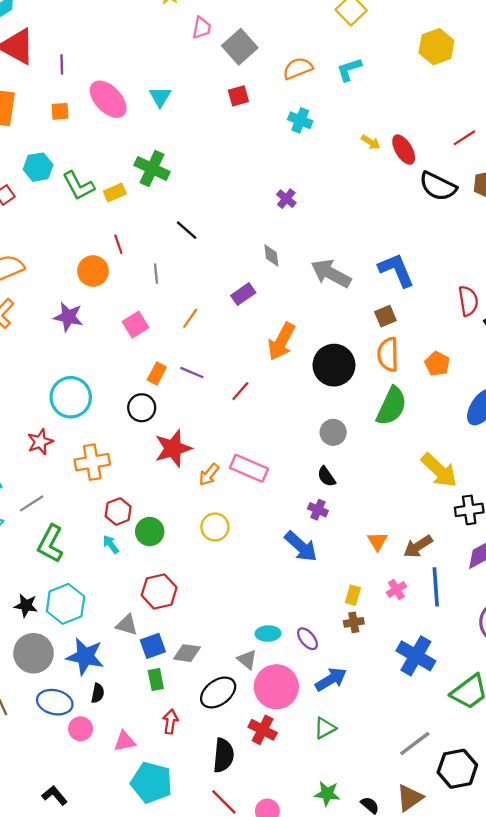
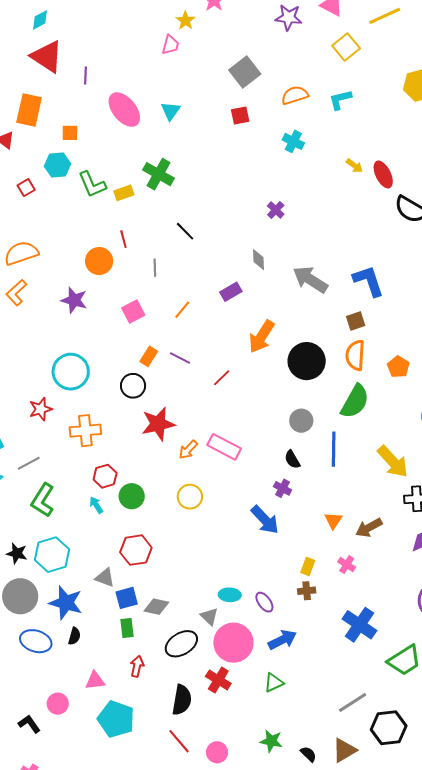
pink trapezoid: (202, 28) -> (170, 45), moved
orange square: (60, 111) -> (70, 133), moved
blue line: (436, 587) -> (334, 449), moved
pink cross: (396, 590) -> (347, 565), turned -30
pink circle: (81, 729) -> (58, 704), moved

